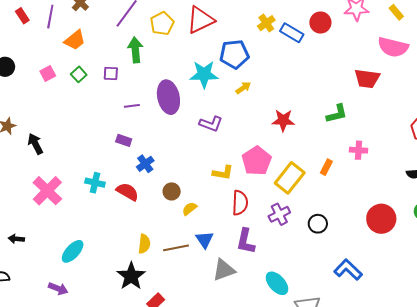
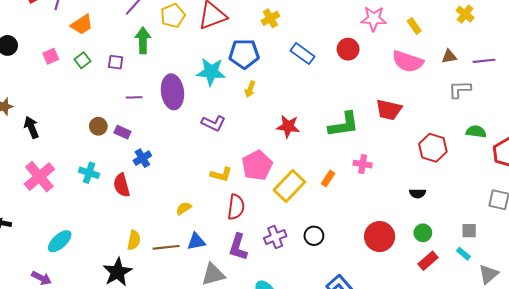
yellow cross: (266, 23) -> (270, 18), moved
red circle: (320, 23) -> (348, 49), moved
blue rectangle: (292, 33) -> (303, 54), moved
red trapezoid: (367, 79) -> (389, 110), moved
yellow arrow: (243, 88) -> (250, 89), turned 140
green L-shape: (337, 114) -> (344, 125), size x1.4
brown circle: (172, 191) -> (98, 126), moved
red semicircle: (127, 192) -> (122, 185), turned -140
purple cross: (279, 214) -> (275, 237), moved
blue triangle: (205, 240) -> (196, 242), turned 48

